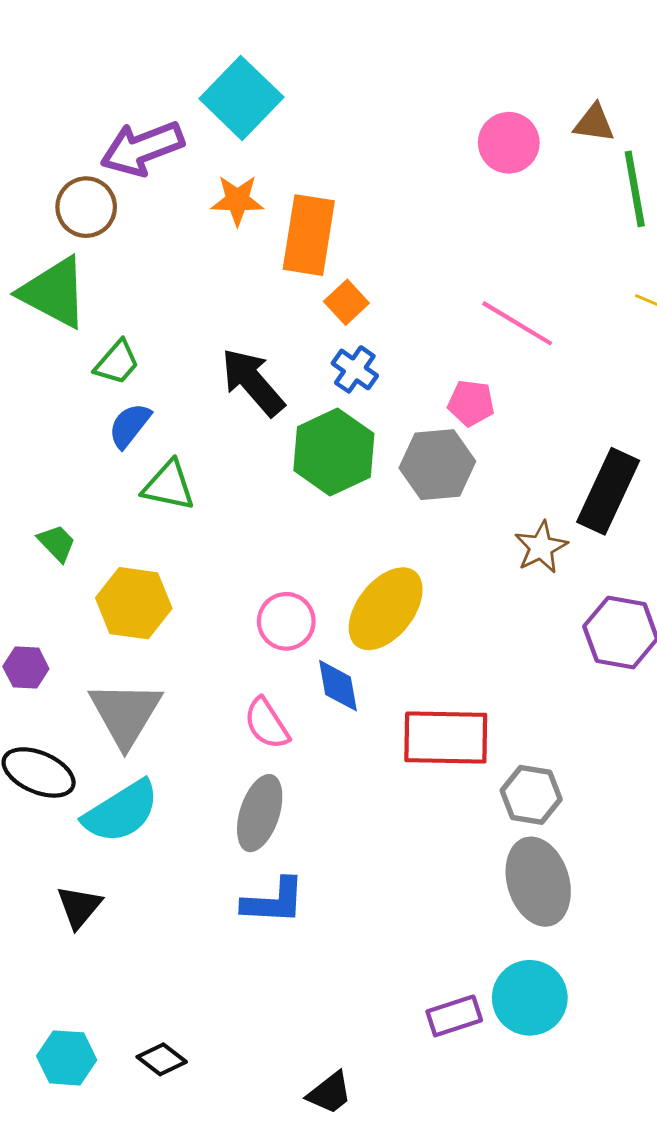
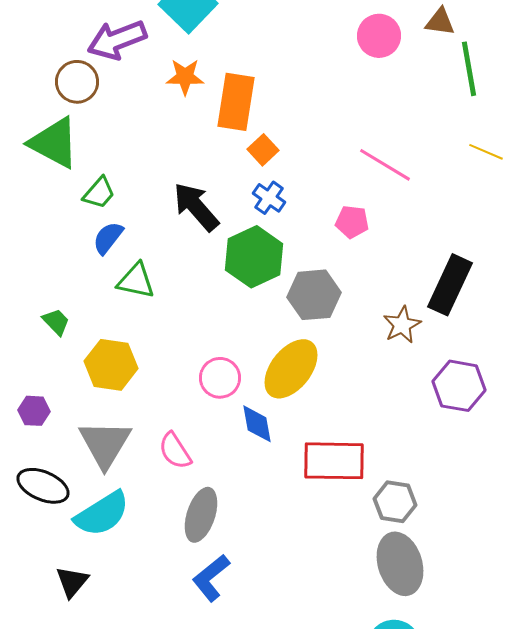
gray hexagon: (437, 465) -> (314, 295), moved
pink semicircle: (267, 723) -> (175, 451), moved
blue L-shape: (274, 901) -> (211, 578), turned 138

